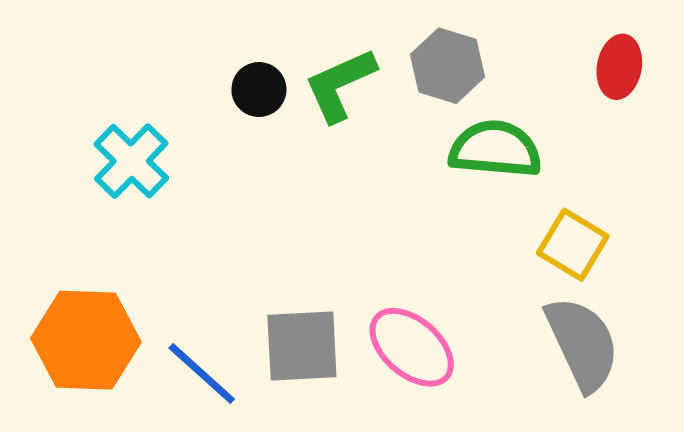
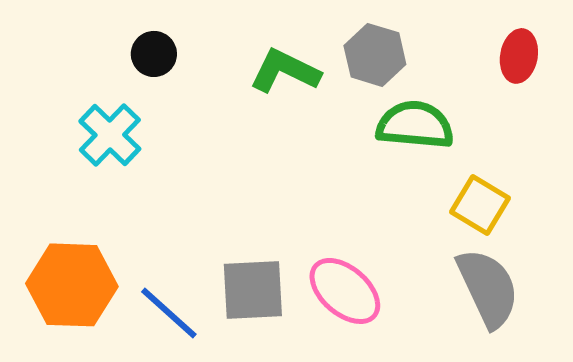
green L-shape: (340, 85) -> (285, 71), turned 50
black circle: (259, 89) -> (154, 54), moved

